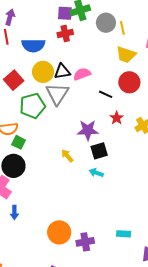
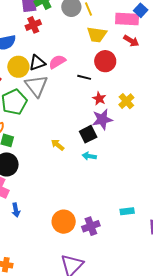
purple star: (88, 130) -> (102, 119), moved

